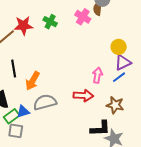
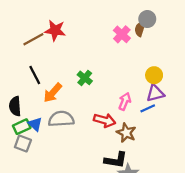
green cross: (50, 22) -> (85, 78), moved
black line: (14, 68) -> (35, 75), turned -30
brown star: (115, 105) -> (126, 133), moved
blue triangle: (23, 112) -> (35, 124), turned 48

